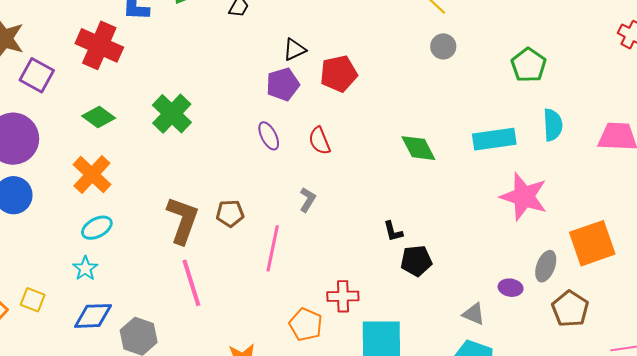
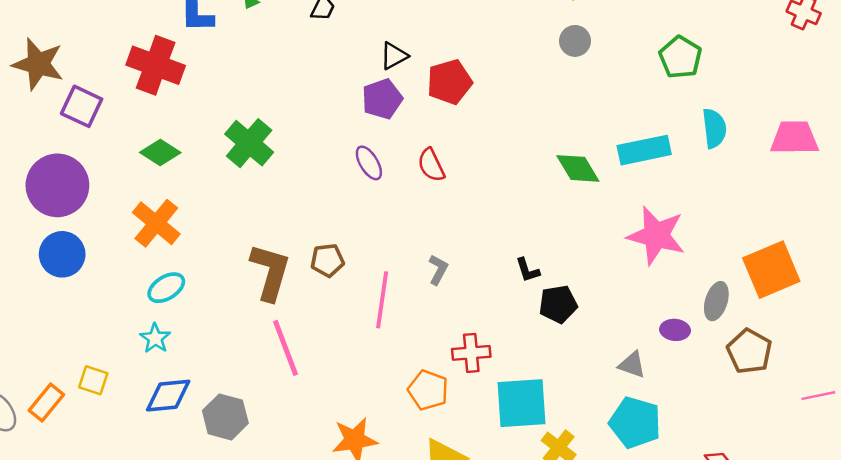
green diamond: (418, 148) -> (578, 168), moved
pink star: (524, 197) -> (656, 235), moved
gray L-shape: (308, 200) -> (438, 270), moved

